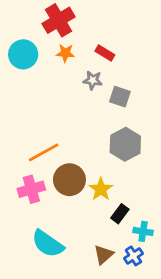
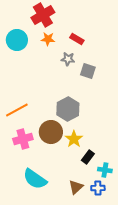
gray hexagon: (125, 144) -> (68, 109), moved
orange line: (44, 152) -> (17, 110), moved
blue cross: (133, 256) -> (98, 188), turned 32

